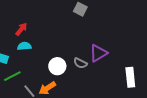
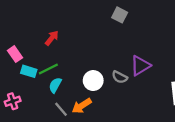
cyan semicircle: (24, 46) -> (55, 85), moved, turned -56
green line: (12, 76) -> (48, 69), moved

